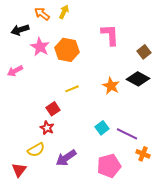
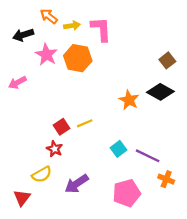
yellow arrow: (64, 12) -> (72, 26), moved, turned 56
pink L-shape: (110, 35) -> (101, 29), moved
yellow line: (72, 89) -> (85, 123), moved

